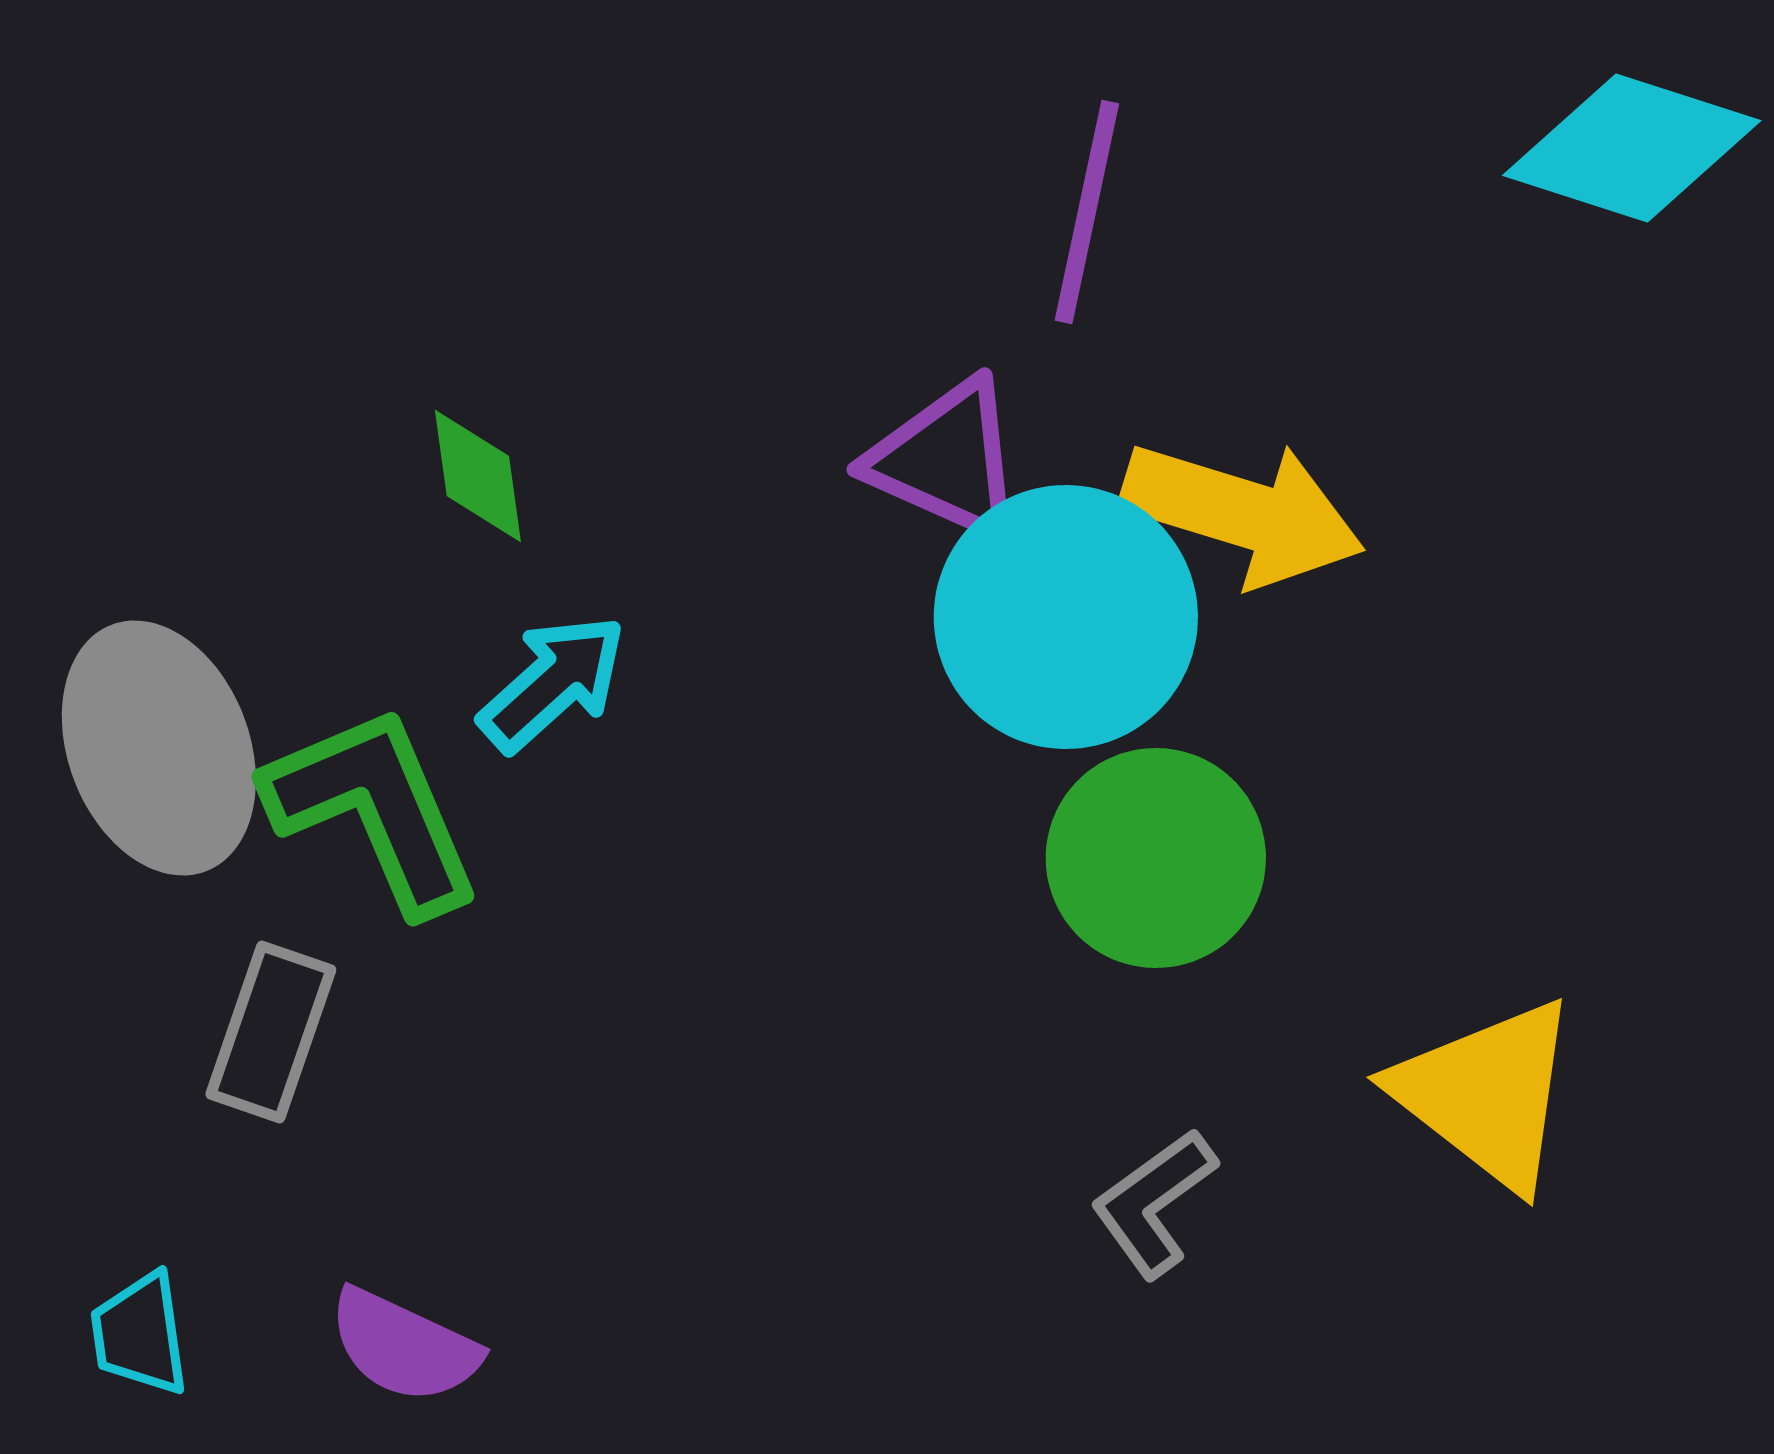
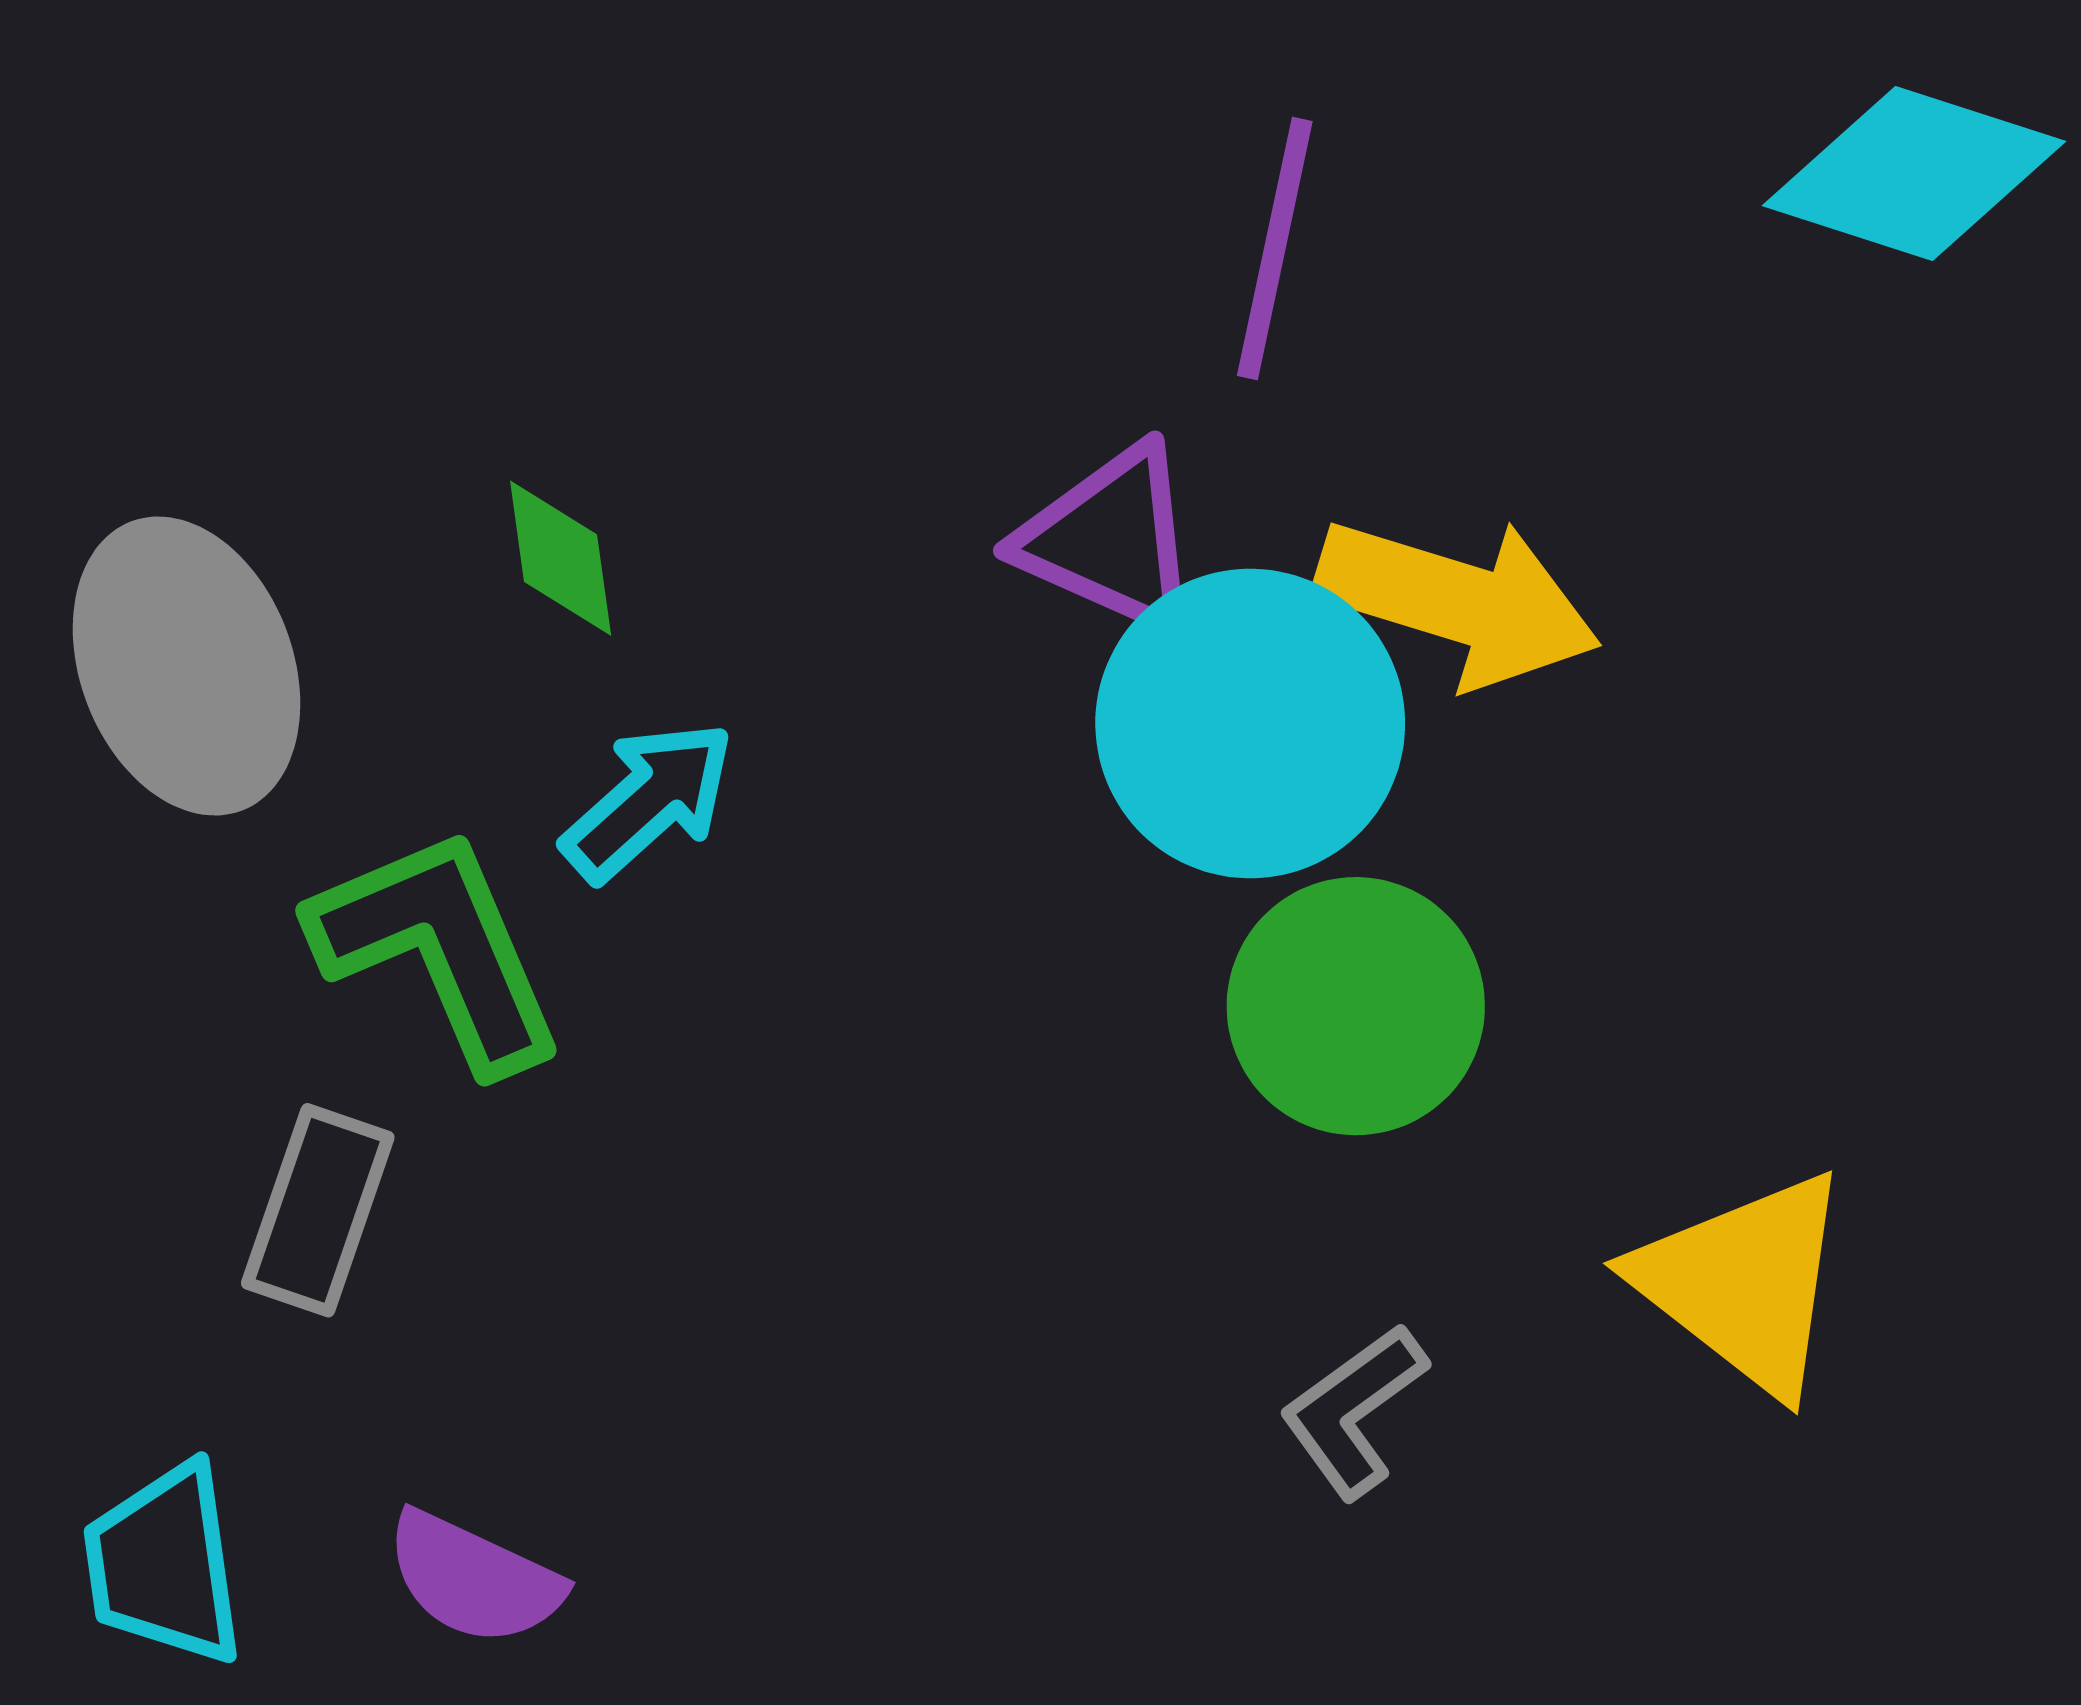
gray ellipse: (159, 748) -> (186, 666), moved
cyan trapezoid: (140, 1334) -> (164, 1564), size x1.4

